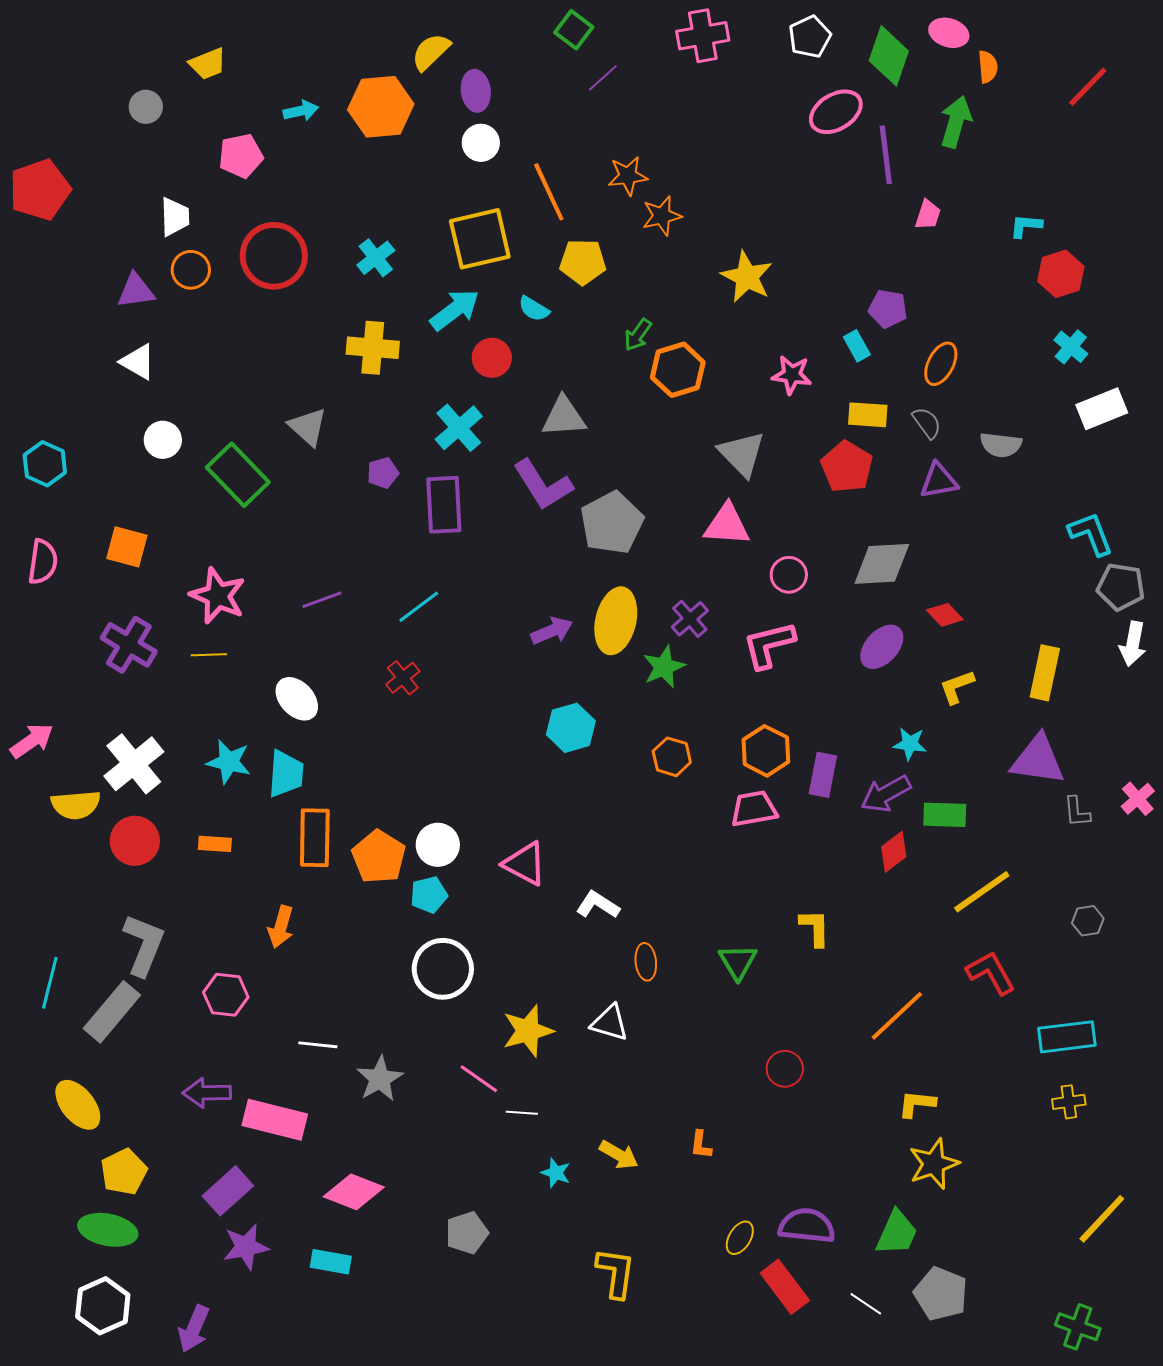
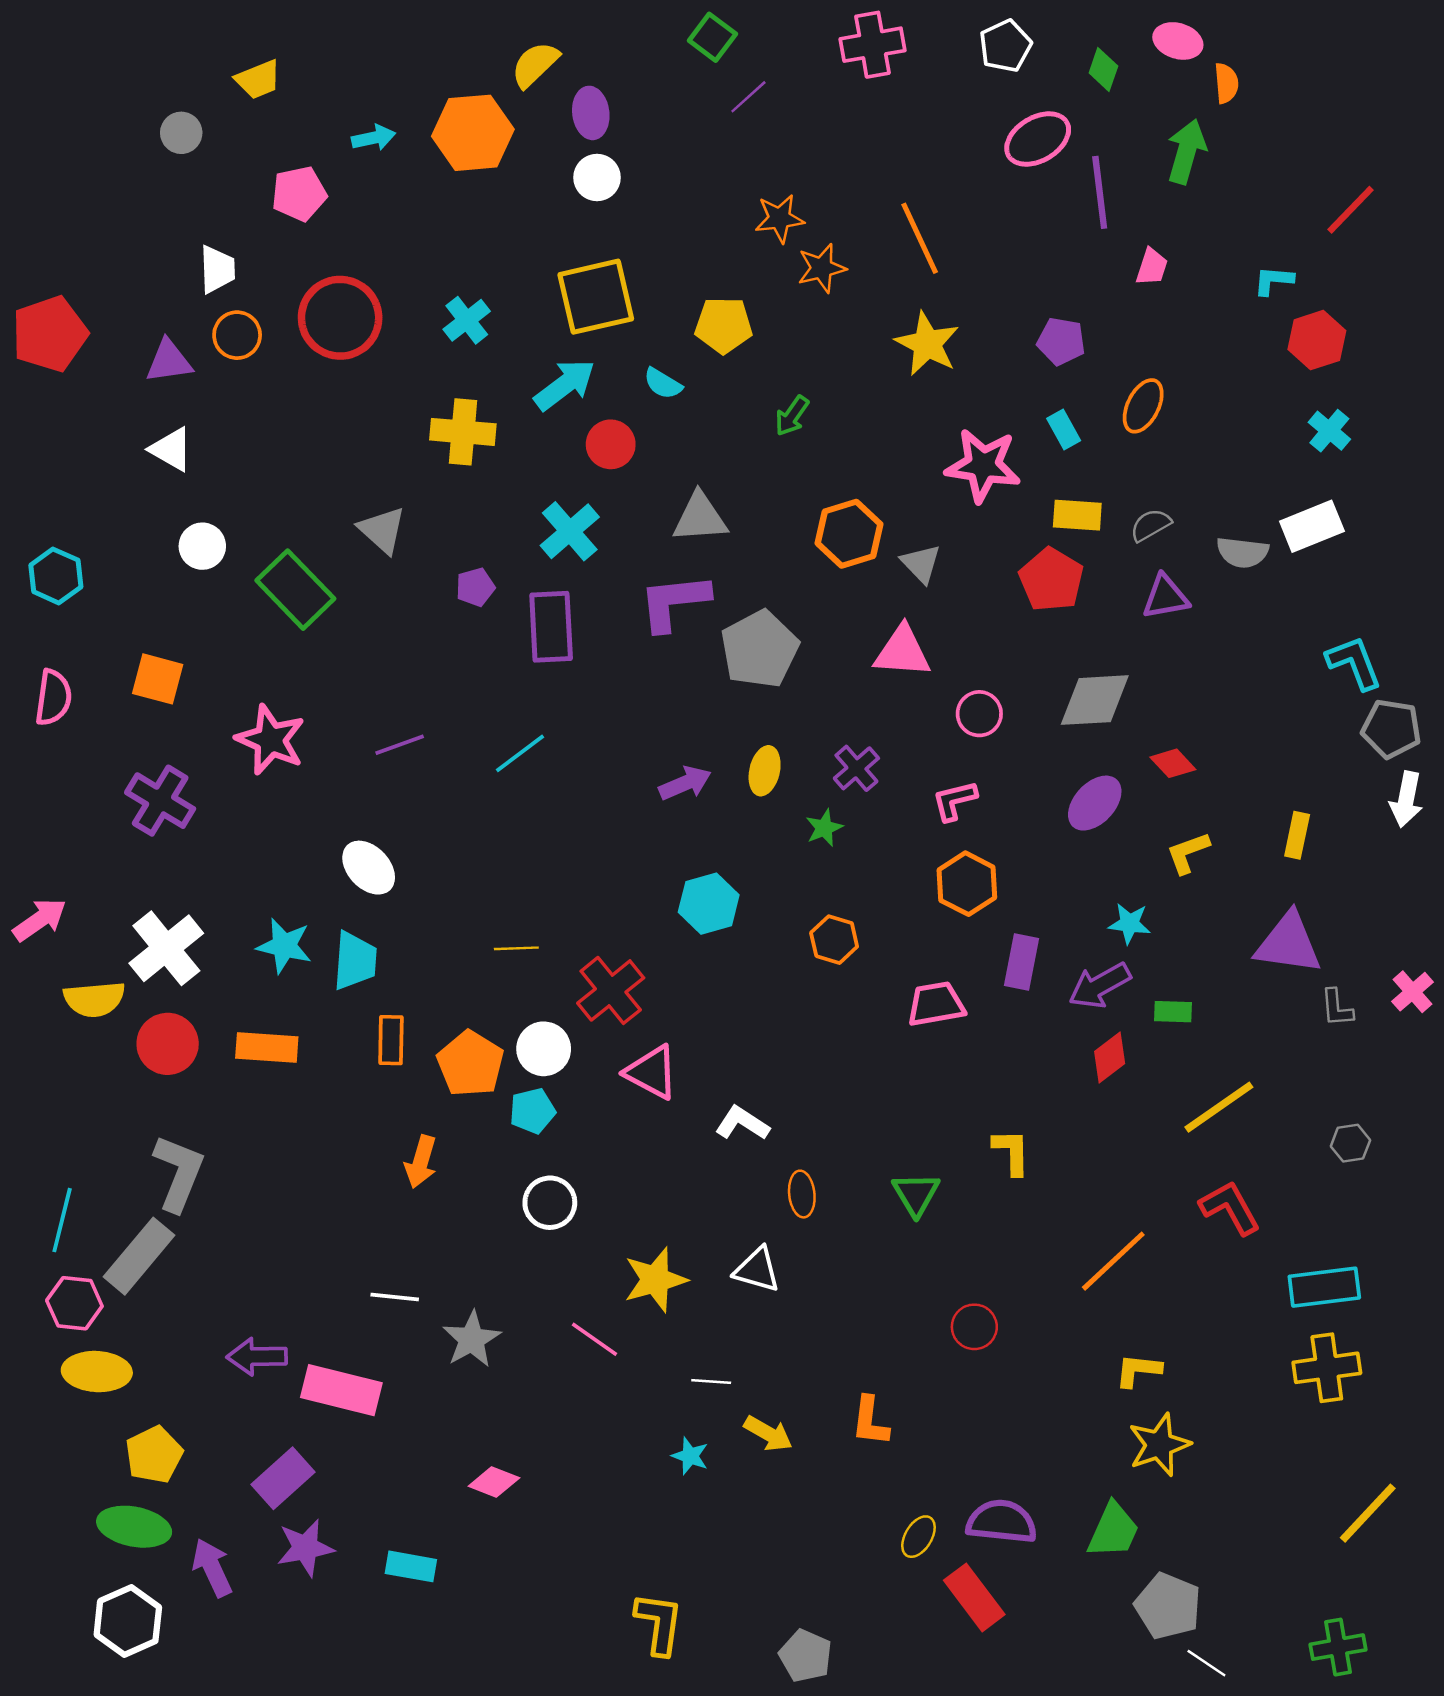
green diamond: (889, 56) -> (1103, 70), size x0.6
red line: (1088, 87) -> (1350, 210), moved
red pentagon: (40, 190) -> (50, 334), moved
orange line: (549, 192) -> (920, 238), moved
purple pentagon: (888, 309) -> (1061, 341), moved
orange ellipse: (941, 364) -> (1143, 406), moved
orange hexagon: (678, 370) -> (849, 534), moved
pink star: (792, 375) -> (983, 465), size x1.5
white rectangle: (1102, 409) -> (1312, 526), moved
gray semicircle: (927, 423) -> (1151, 525), turned -84
gray triangle: (742, 454) -> (921, 564), size x0.7
purple L-shape: (543, 485) -> (674, 602), turned 116
yellow ellipse: (616, 621) -> (765, 771), size x0.6
pink L-shape: (769, 645) -> (954, 801), size x0.7
yellow line: (209, 655) -> (516, 948), moved
green star: (664, 667) -> (824, 828), size x0.7
yellow rectangle: (1045, 673) -> (1297, 835), size x0.7
red cross: (403, 678) -> (611, 990), moved, size x1.6
orange hexagon: (766, 751) -> (967, 884), moved
green rectangle: (945, 815) -> (1173, 1012), size x0.7
orange rectangle: (315, 838) -> (391, 1040), size x0.7
orange rectangle: (215, 844) -> (267, 1048), size x1.5
orange arrow: (281, 927) -> (421, 1162), moved
white circle: (443, 969) -> (550, 1203), size x0.7
pink hexagon: (226, 995) -> (74, 1303), moved
yellow cross: (1069, 1102) -> (1327, 1368), size x1.6
yellow ellipse: (78, 1105) -> (97, 1372), turned -48
white line: (522, 1113) -> (711, 1381), moved
orange L-shape: (701, 1145) -> (870, 1421), size x1.4
pink diamond: (354, 1192) -> (494, 1482), moved, size x0.7
gray pentagon: (467, 1233) -> (806, 1656), moved, turned -30
yellow L-shape: (616, 1273) -> (659, 1623), moved
white line: (866, 1304) -> (1206, 1663), moved
green cross: (1078, 1327) -> (1338, 1647), turned -30
purple arrow: (194, 1329) -> (212, 1568), moved, turned 132

